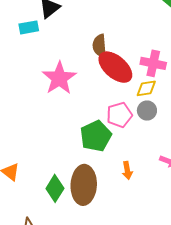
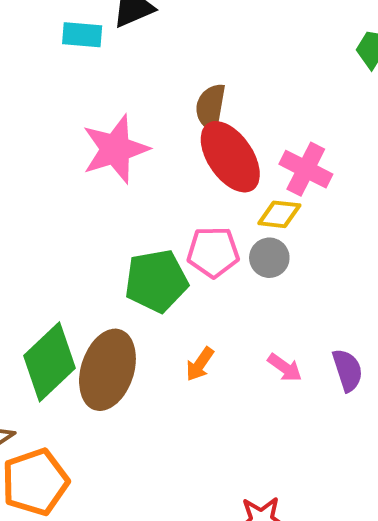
orange arrow: (127, 170) -> (200, 364), turned 30
green diamond: (55, 188) -> (50, 362), size x1.4

